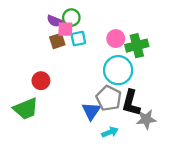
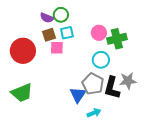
pink square: (65, 29) -> (57, 48), moved
cyan circle: (118, 70) -> (101, 60), size x0.7
red circle: (41, 81) -> (23, 51), moved, size x1.6
gray star: (146, 119) -> (128, 81), moved

